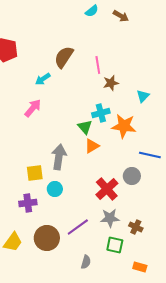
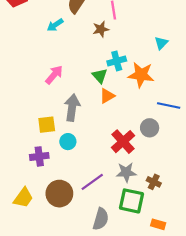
brown star: (111, 83) -> (101, 29), moved
pink arrow: (33, 108) -> (54, 75), moved
green square: (115, 245) -> (132, 201), size x1.4
gray semicircle: (86, 262) -> (101, 219), size x1.5

